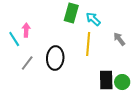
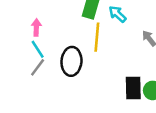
cyan line: (14, 39) -> (38, 49), moved
yellow line: (88, 44) -> (97, 37), moved

